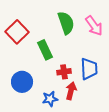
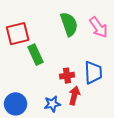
red square: (17, 32) -> (18, 34), turned 30
green rectangle: (45, 50) -> (35, 55), moved
blue circle: (22, 82) -> (16, 104), moved

